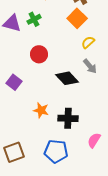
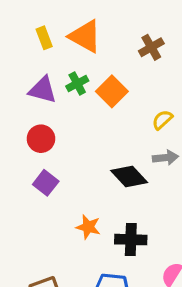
orange square: (77, 18) -> (112, 91), moved
red circle: (39, 54) -> (41, 139), moved
gray arrow: (90, 66) -> (165, 158), turned -56

